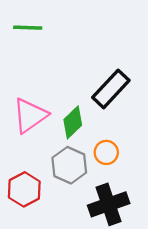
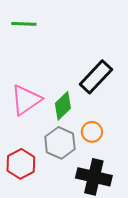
black cross: (109, 204) -> (94, 177), turned 32

